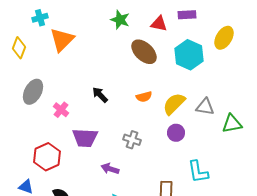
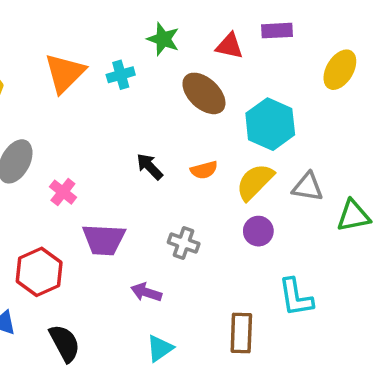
cyan cross: (40, 18) -> (121, 75), moved
cyan hexagon: (189, 55) -> (270, 124), moved
black arrow: (100, 95) -> (150, 167), moved

